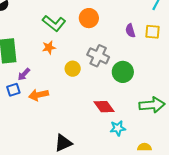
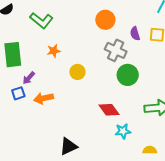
orange circle: (89, 18) -> (105, 20), moved
green L-shape: (54, 23) -> (41, 20), moved
gray cross: (98, 56) -> (116, 50), moved

